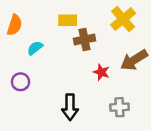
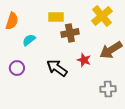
black arrow: (70, 107) -> (57, 68), moved, turned 125
gray cross: (119, 107) -> (108, 89), moved

